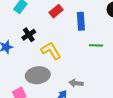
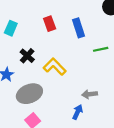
red rectangle: (56, 11) -> (50, 24), turned -56
gray ellipse: (38, 75) -> (29, 94), moved

